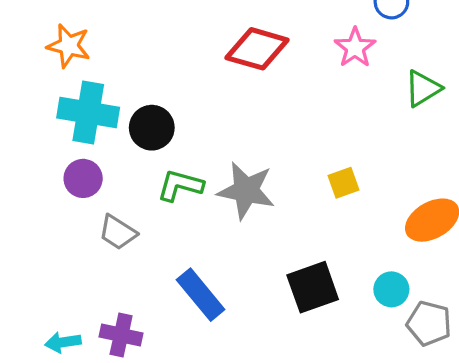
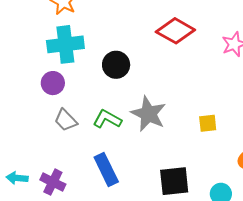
cyan cross: (88, 113) -> (65, 44), turned -30
black circle: (152, 128) -> (116, 65), moved
green L-shape: (180, 185) -> (107, 119), moved

